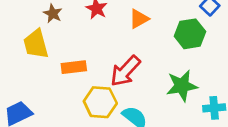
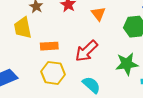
orange triangle: (139, 19) -> (98, 14), turned -42
yellow hexagon: (100, 102) -> (53, 73), moved

